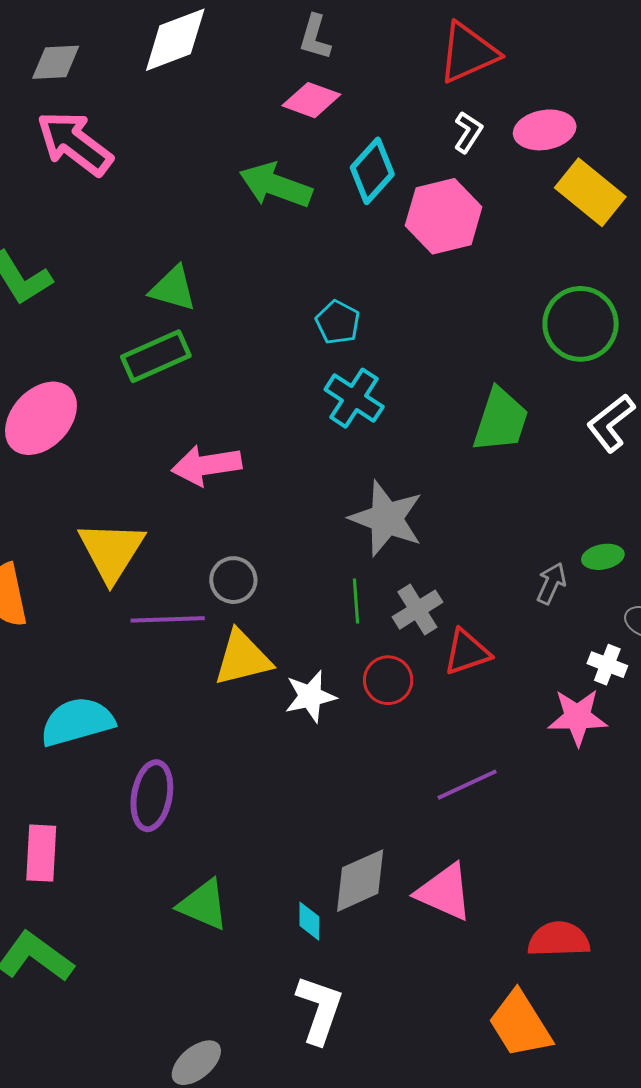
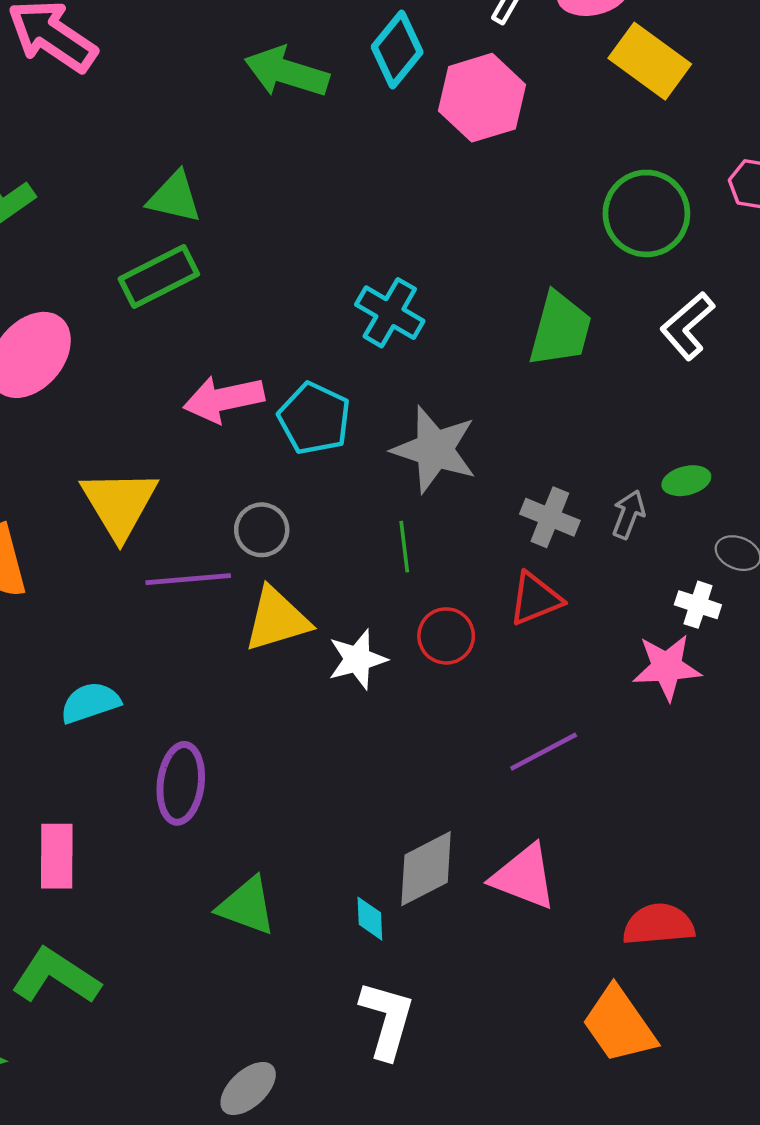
cyan pentagon: (338, 322) -> (314, 419), moved, size x1.4
gray cross: (417, 610) -> (550, 517), moved, turned -33
cyan semicircle: (77, 722) -> (90, 703), size x0.7

